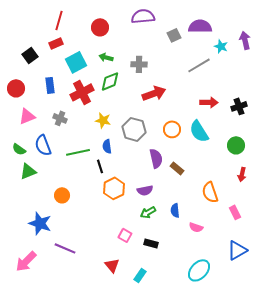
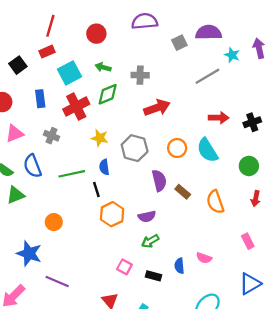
orange semicircle: (210, 192) -> (215, 202), moved
blue semicircle: (175, 210) -> (179, 266), moved

